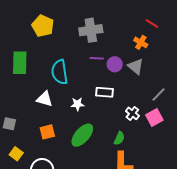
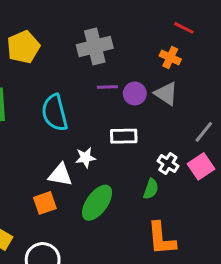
yellow pentagon: (43, 26) -> (23, 47), turned 30
white triangle: (44, 99) -> (60, 175), moved
green semicircle: (119, 138) -> (151, 189), moved

